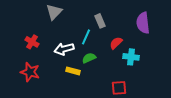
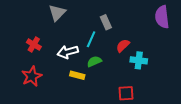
purple semicircle: (143, 23) -> (162, 17), moved
red star: (30, 72) -> (32, 76), turned 30

